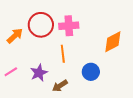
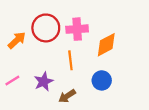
orange diamond: (113, 42) -> (106, 45), moved

